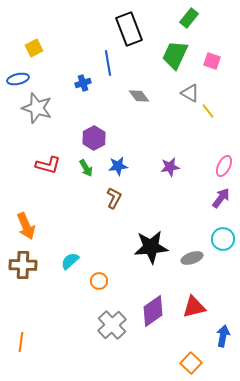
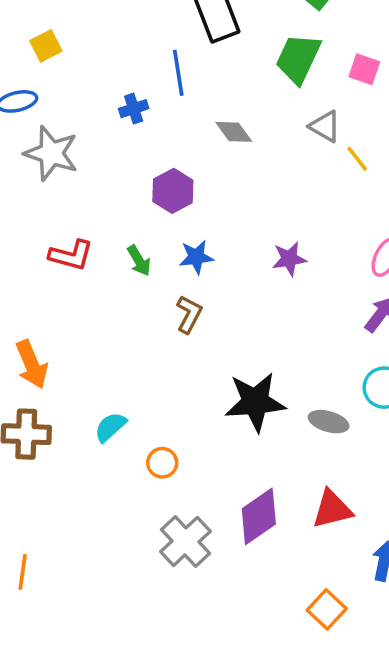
purple hexagon: (94, 138) -> (173, 191), moved
gray ellipse: (192, 258) -> (329, 422), turned 35

